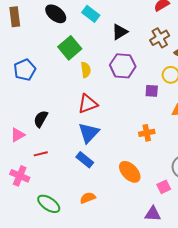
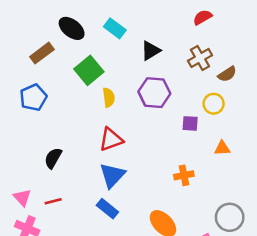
brown rectangle: (15, 17) -> (42, 53), moved, turned 60
pink triangle: (18, 135) -> (22, 198), moved, turned -42

